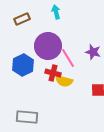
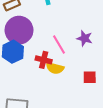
purple circle: (48, 46) -> (19, 30), moved

